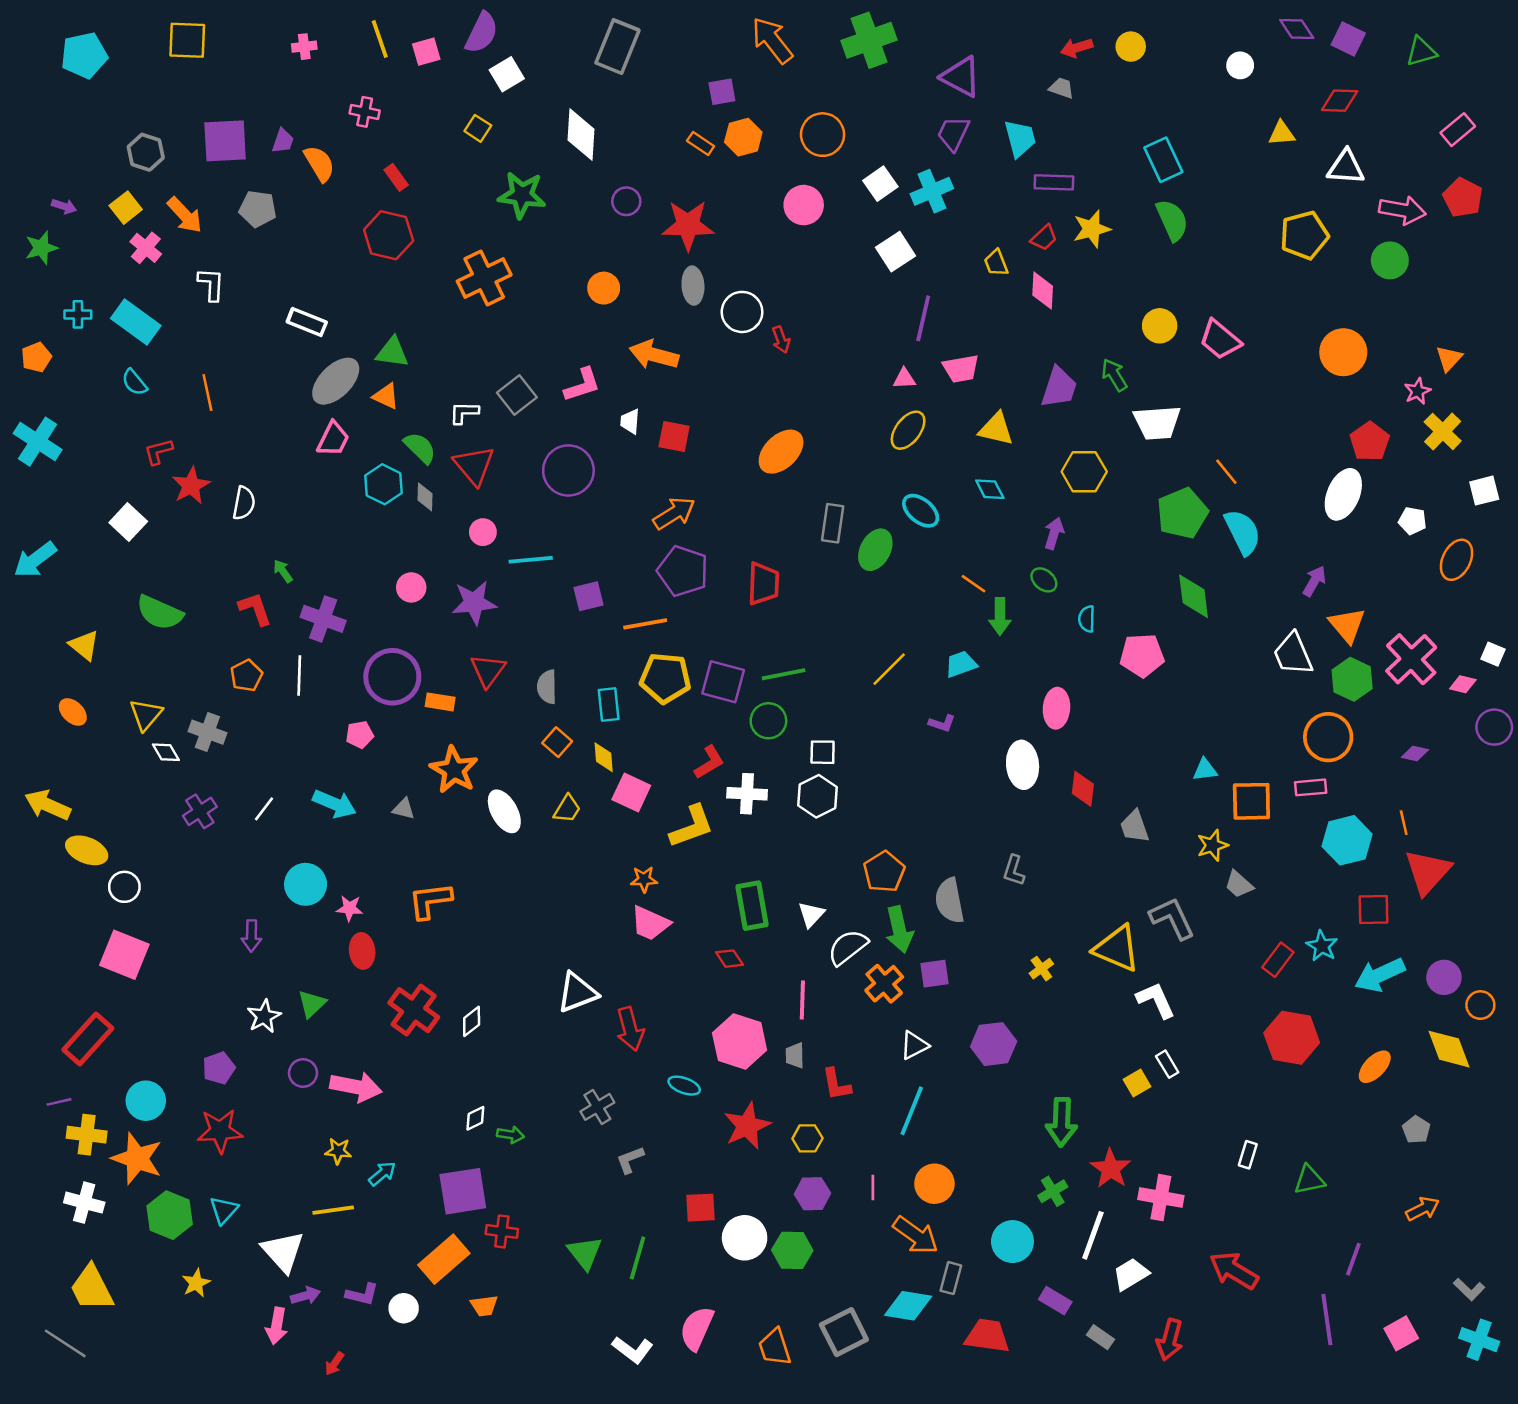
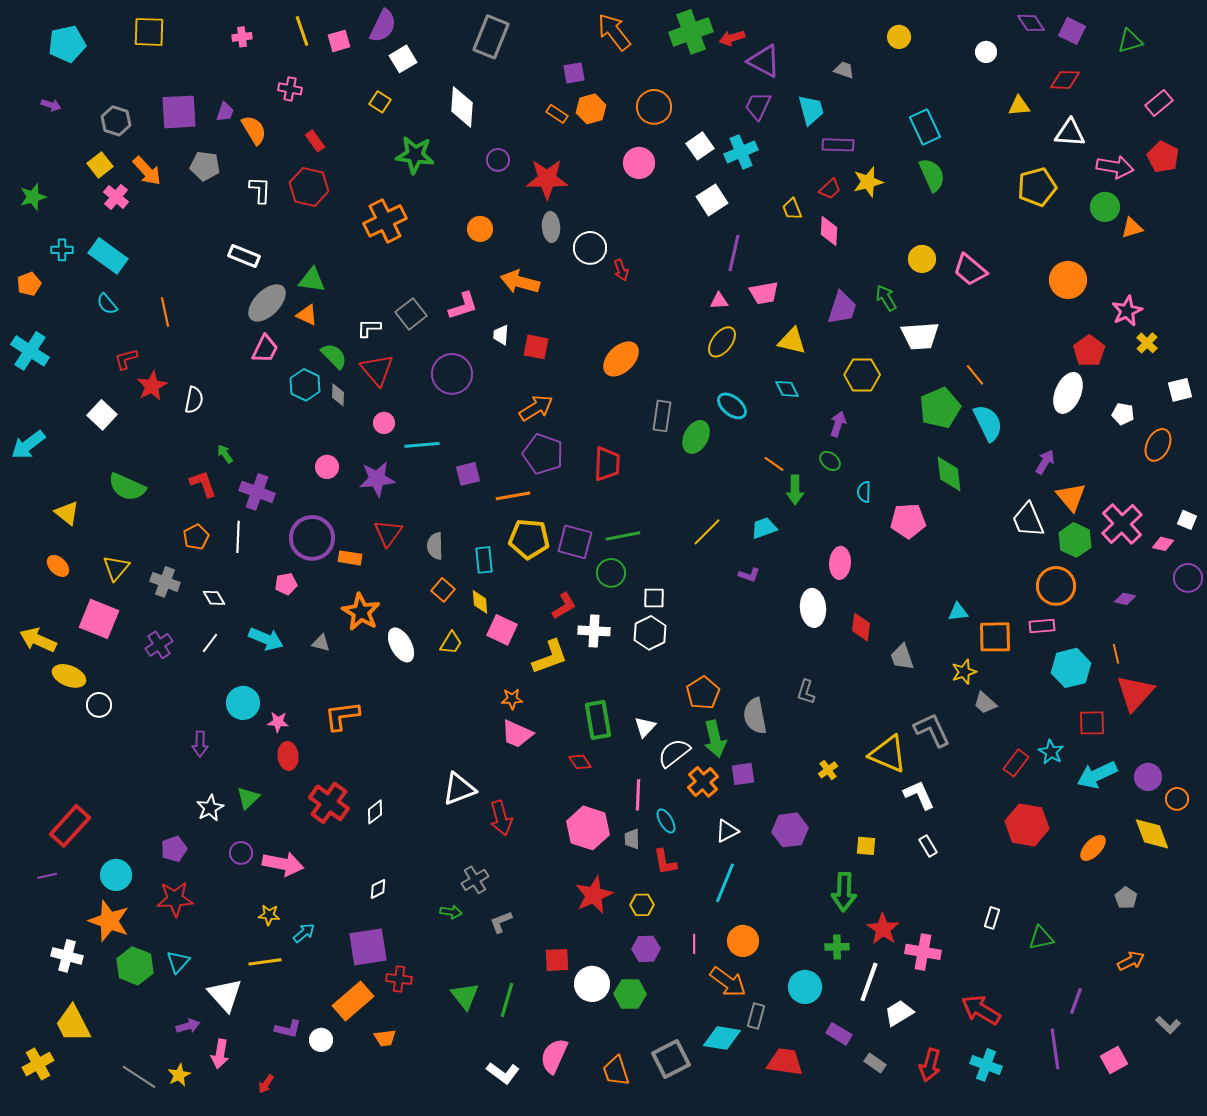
red arrow: (1077, 48) -> (732, 38), moved
purple arrow: (64, 206) -> (51, 105), moved
white L-shape: (211, 284) -> (260, 190), moved
orange triangle: (1449, 359) -> (1132, 228), moved, turned 30
pink star: (1418, 391) -> (1127, 311), size x1.4
yellow cross: (1443, 431) -> (1147, 343), size x0.7
white diamond: (166, 752) -> (214, 598), moved
pink square: (124, 955) -> (99, 619), moved
yellow square: (1137, 1083) -> (866, 846), moved, turned 35
cyan ellipse: (684, 1086) -> (666, 821), moved, turned 40
yellow cross: (87, 1135) -> (38, 1064), moved, turned -36
green arrow: (511, 1135) -> (451, 912), moved
green cross: (1053, 1191) -> (837, 947), turned 30
yellow star: (196, 1283) -> (179, 1075), moved
purple arrow: (306, 1296) -> (188, 1026), moved
cyan cross: (1479, 1340) -> (986, 1065), moved
gray line: (65, 1343) -> (139, 1077), moved

